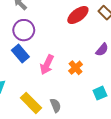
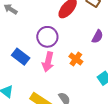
purple circle: (24, 30) -> (47, 37), moved

